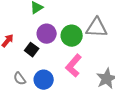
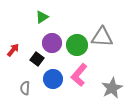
gray semicircle: (20, 79) -> (25, 88), turned 40
blue circle: (44, 80) -> (53, 79), moved

